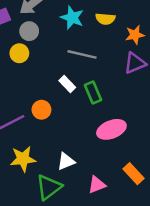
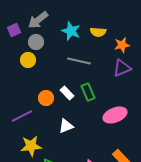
white rectangle: (67, 84) -> (67, 93), moved
orange circle: (41, 110) -> (46, 98), moved
pink ellipse: (111, 129) -> (115, 115), moved
white triangle: (66, 161) -> (66, 126), moved

